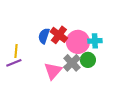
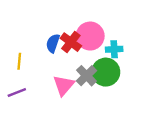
pink circle: (78, 42) -> (90, 36), moved
green circle: (88, 60) -> (106, 72), size x1.5
purple line: (14, 63) -> (17, 93), moved

